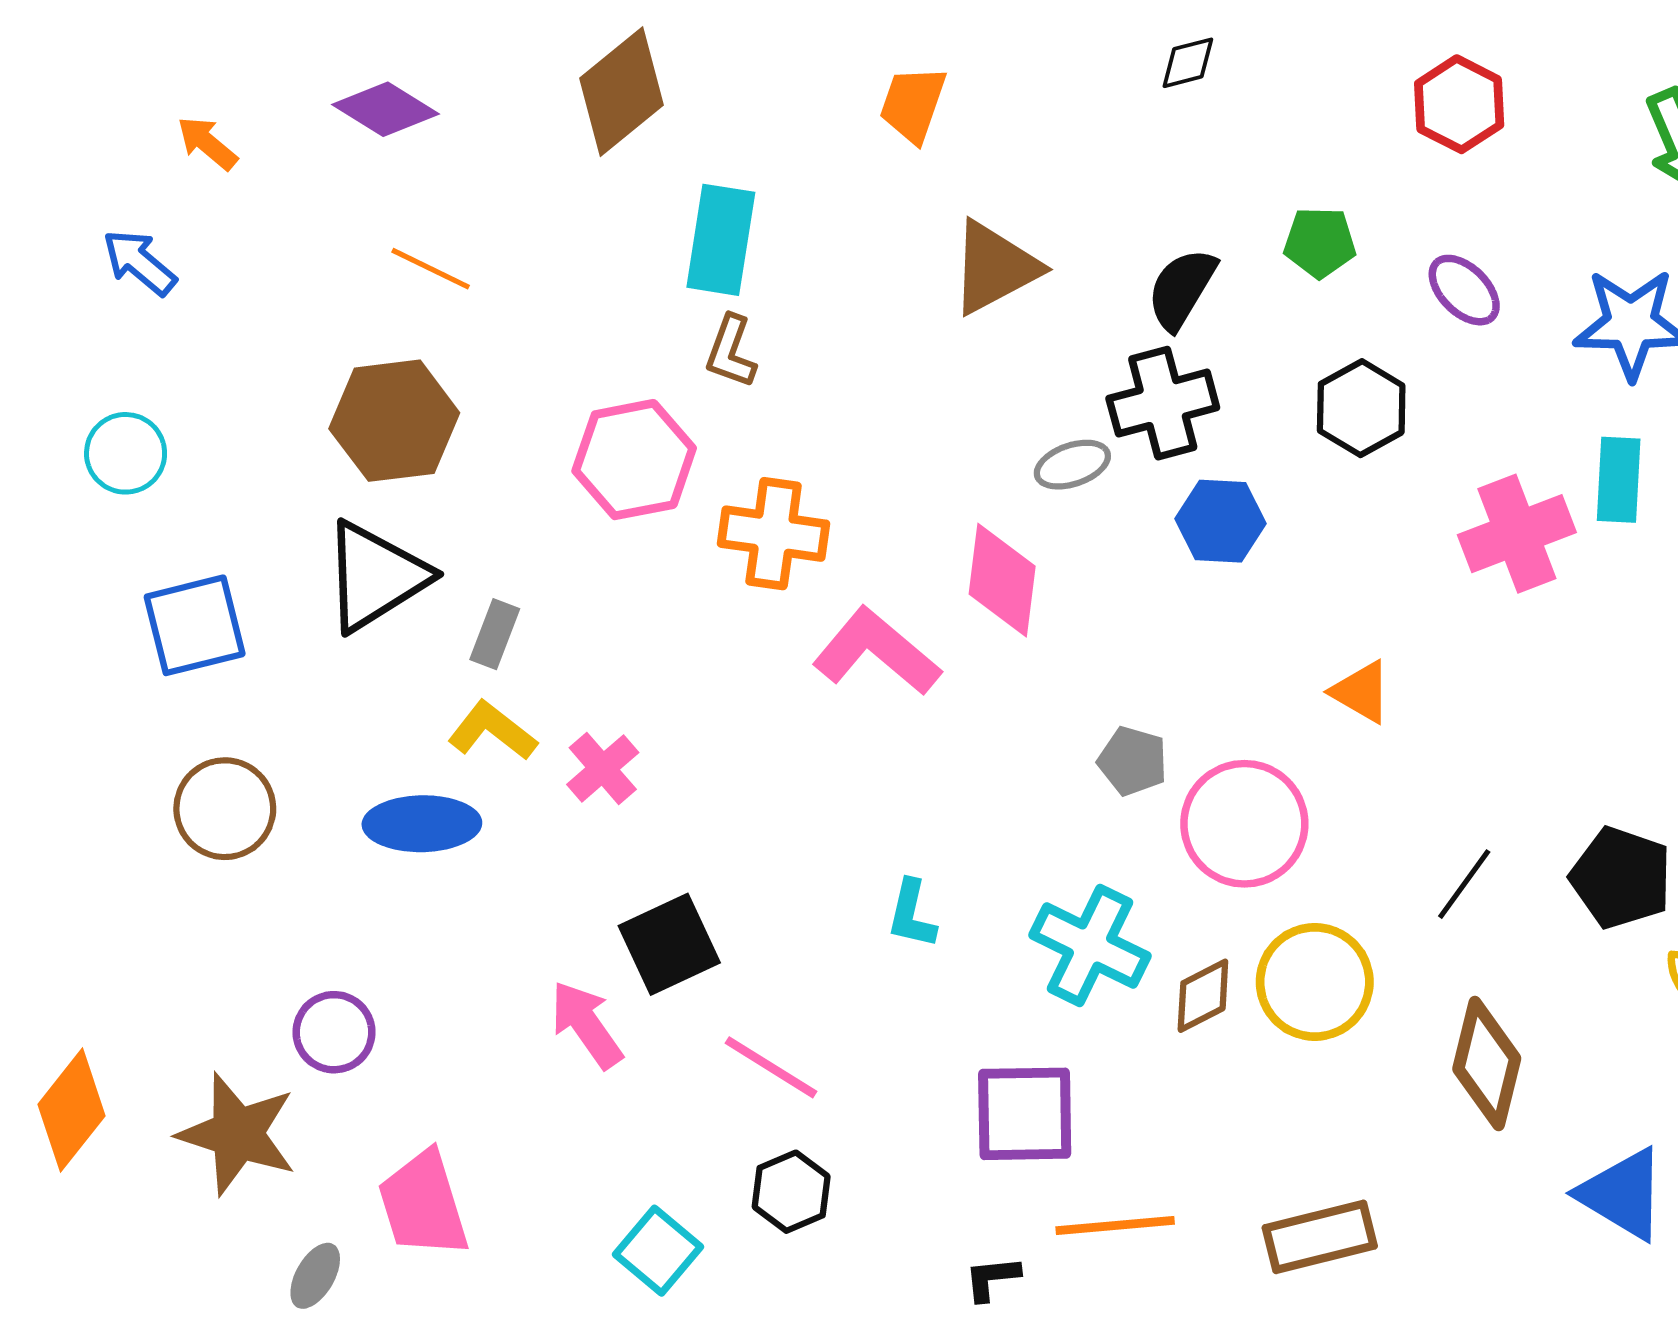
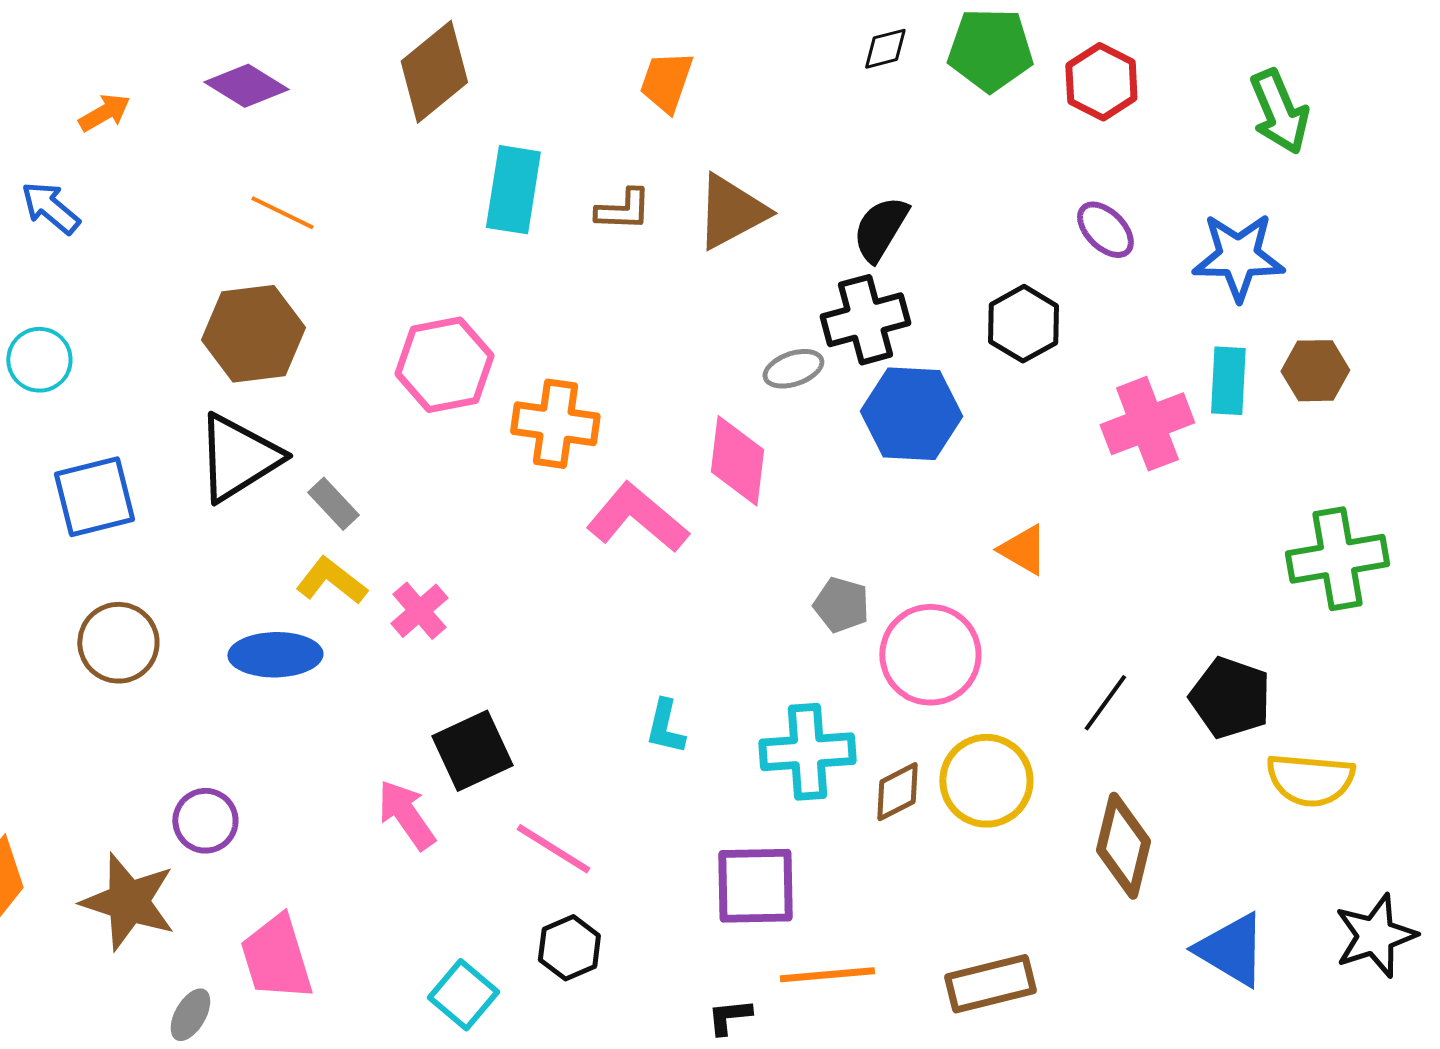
orange arrow: (207, 143) -> (104, 113), turned 110
green pentagon: (1320, 242) -> (990, 50), moved, size x1.5
brown L-shape: (731, 352) -> (623, 210), moved, turned -108
blue hexagon: (1221, 521) -> (911, 414), size x1.4
gray rectangle: (495, 634) -> (333, 504), turned -64
cyan cross: (1090, 946) -> (807, 752), turned -30

